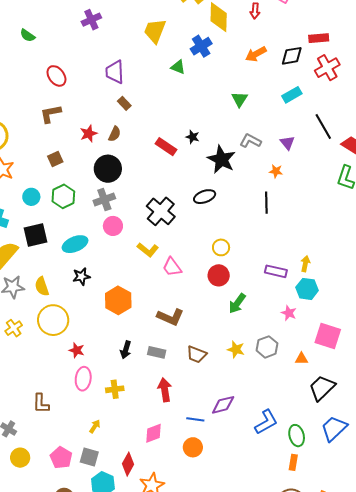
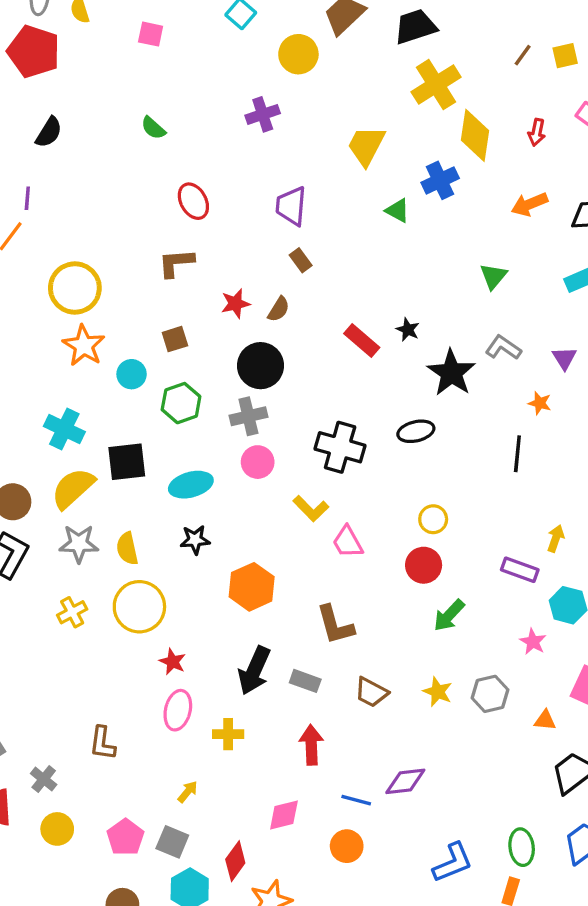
cyan circle: (31, 197) -> (132, 374), moved
black cross: (161, 211) -> (340, 447), turned -32
yellow arrow: (305, 264) -> (556, 538), moved
brown L-shape: (170, 317) -> (335, 625), turned 44
black arrow: (126, 350) -> (254, 671), size x1.6
blue L-shape: (266, 422) -> (453, 863), moved

